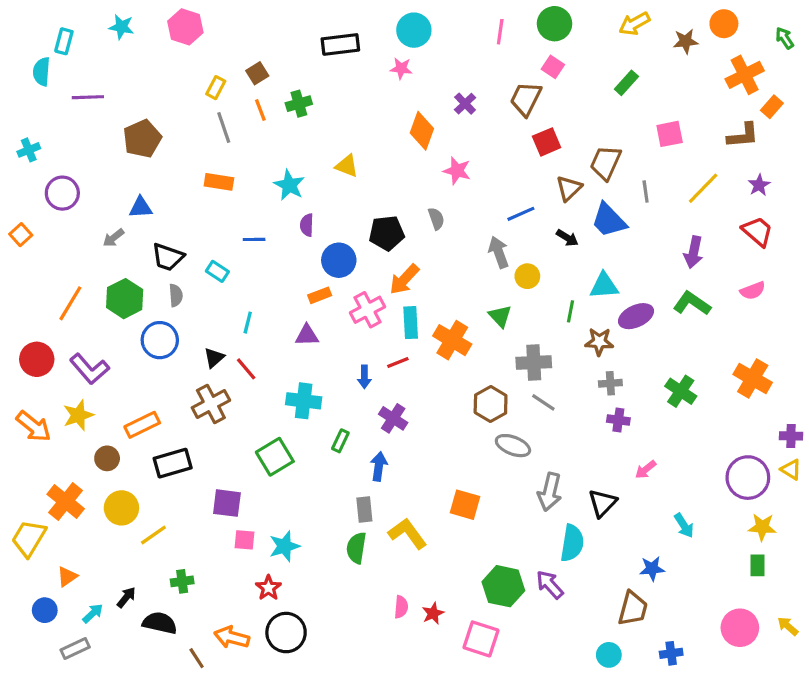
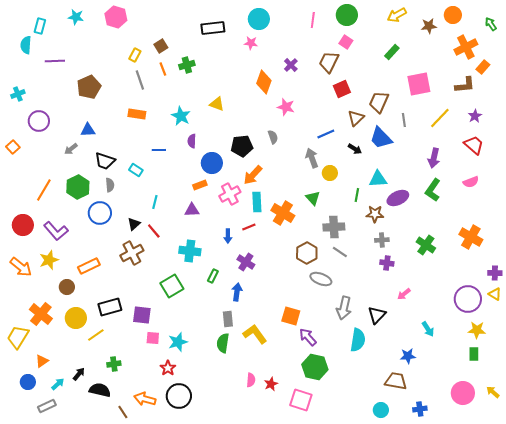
pink square: (670, 134) -> (419, 84), size x1.4
green L-shape: (692, 303) -> (433, 190), turned -90
black rectangle: (173, 463) -> (110, 307), moved
purple arrow: (550, 585) -> (308, 337), moved
brown trapezoid: (633, 609) -> (396, 381), turned -95

